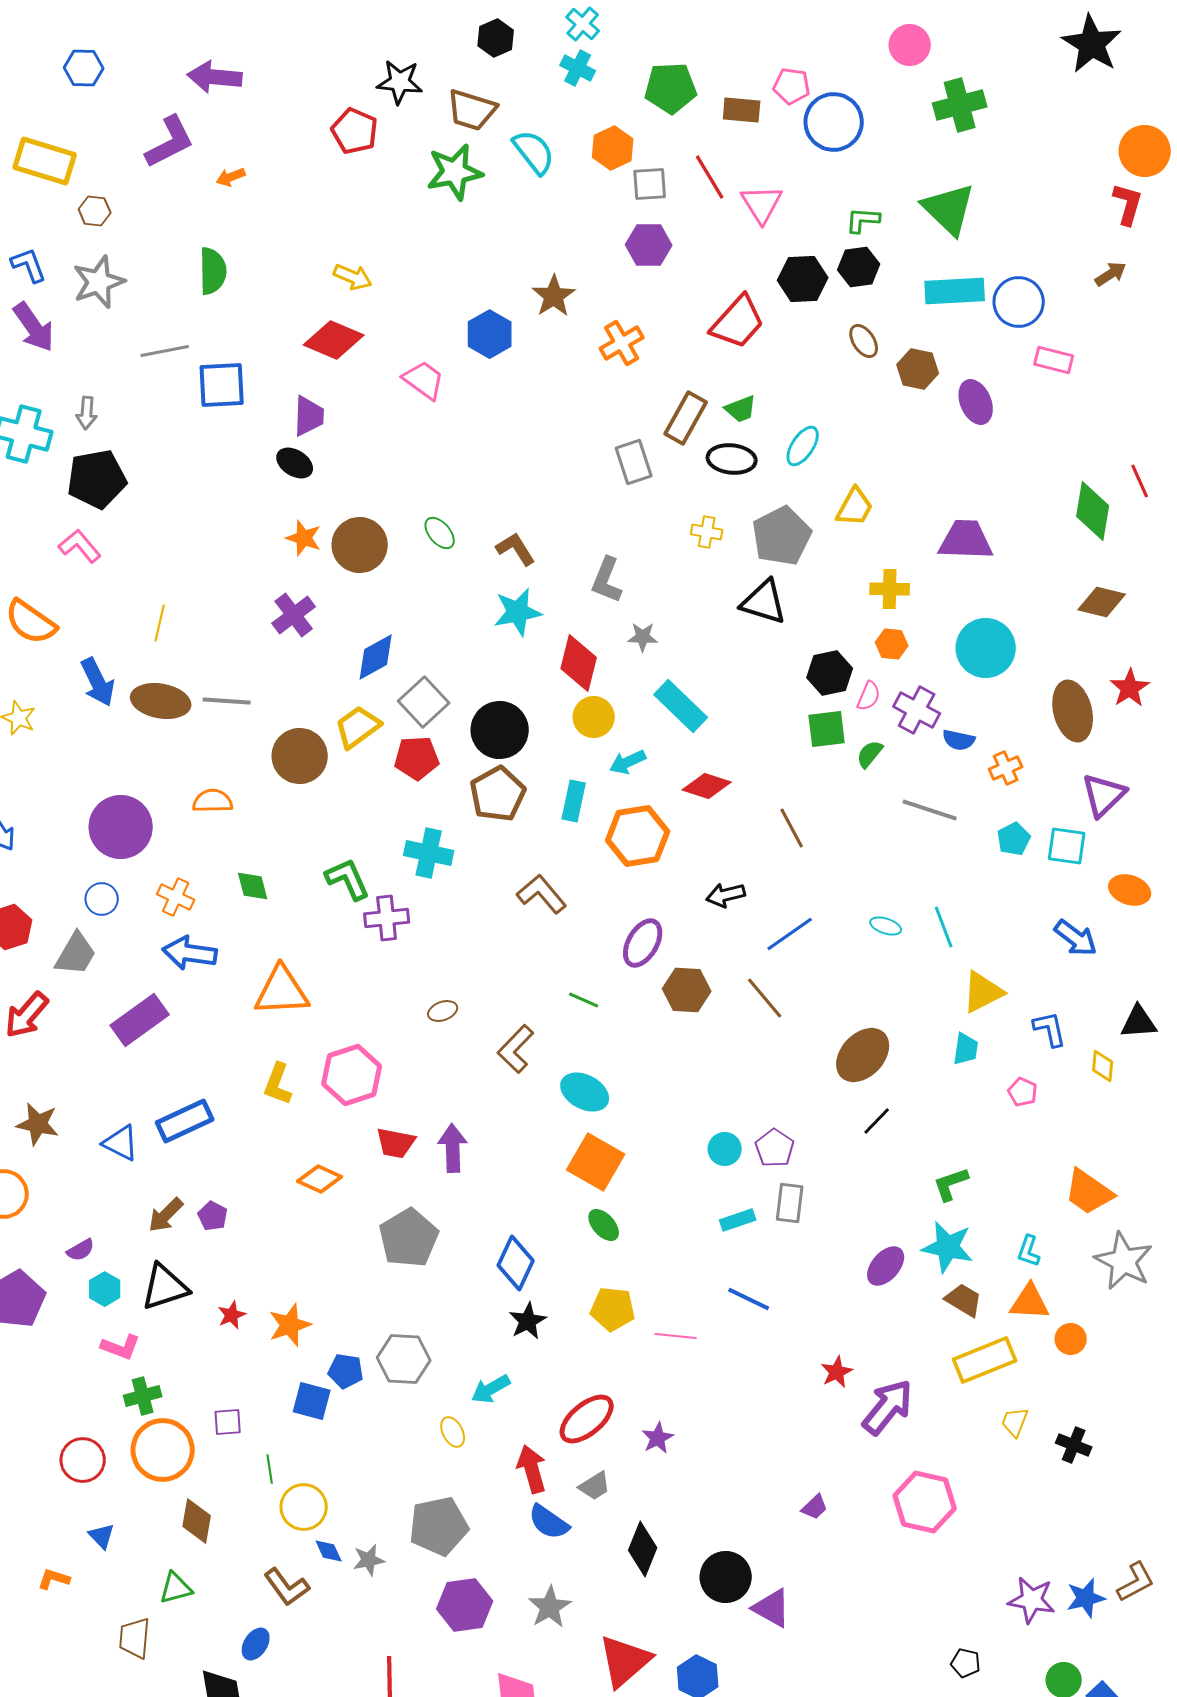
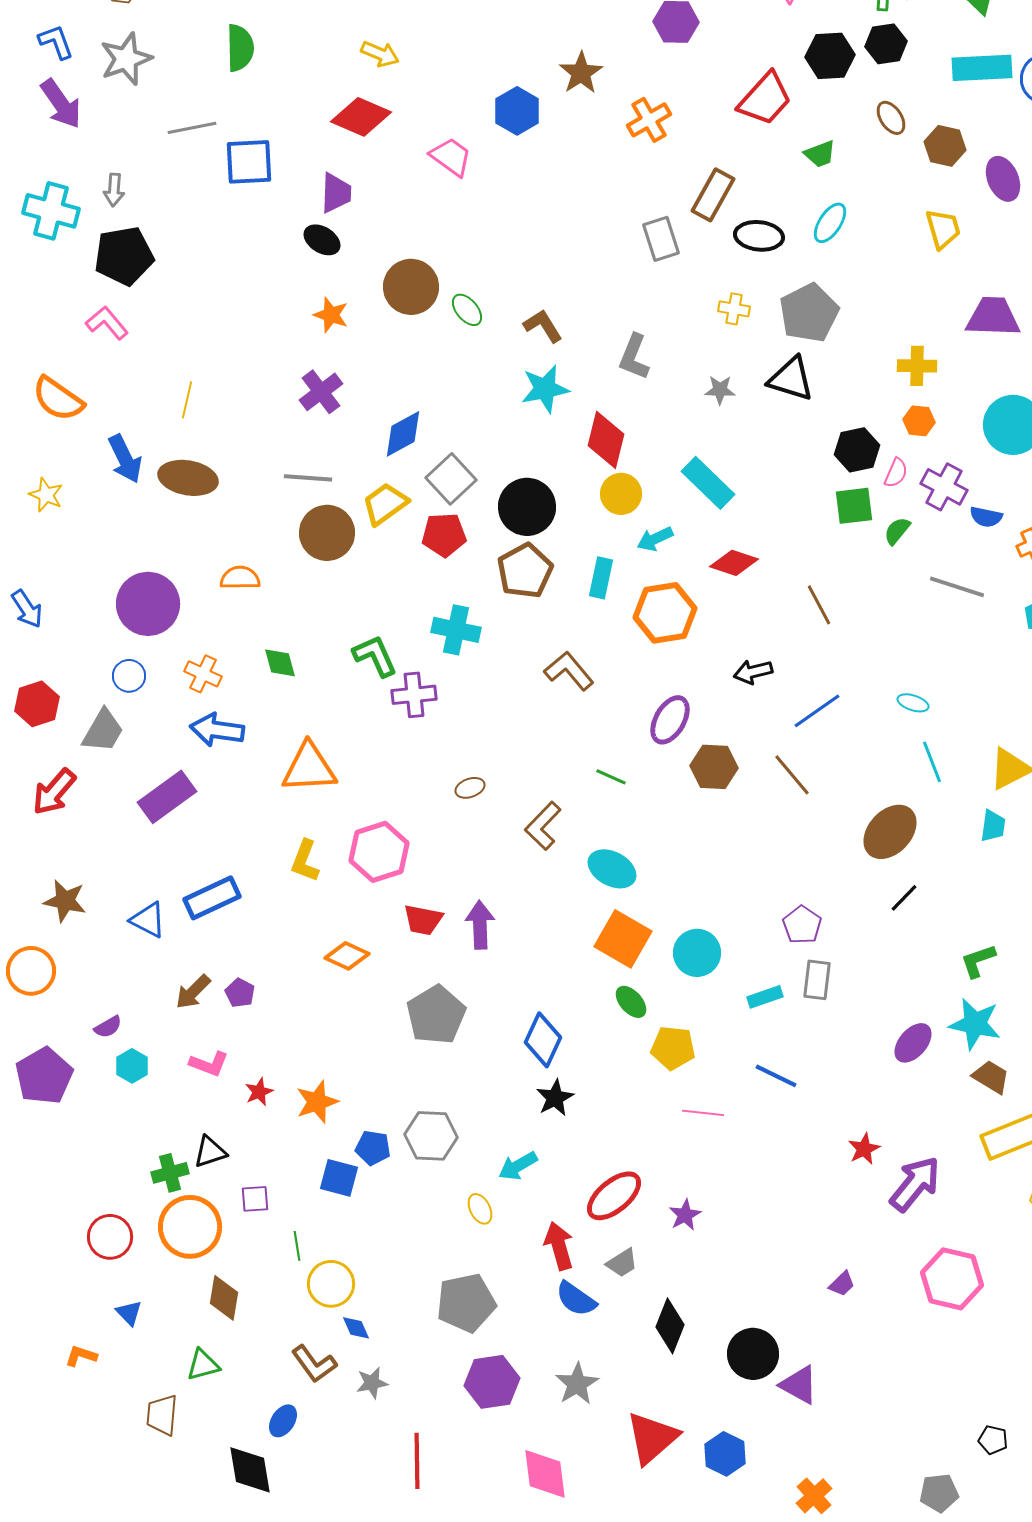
green trapezoid: (741, 409) -> (820, 154), moved
yellow trapezoid: (855, 507) -> (943, 229), moved, turned -45
brown circle: (360, 545) -> (411, 287), moved
gray star: (643, 637) -> (720, 390), moved
gray line: (227, 701) -> (308, 478), moved
cyan line: (944, 927) -> (932, 762), moved
cyan circle: (725, 1149) -> (697, 953), moved, size x1.4
black triangle: (165, 1287) -> (210, 1152), moved, size x0.7
yellow pentagon: (613, 1309) -> (673, 1048), moved
pink L-shape: (121, 1347) -> (209, 1064), moved
gray star: (369, 1560) -> (372, 1383), moved

